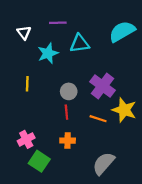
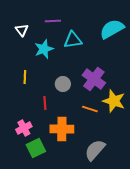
red line: (66, 112) -> (45, 103), moved
orange cross: (68, 141) -> (62, 129), size x1.6
green square: (39, 161) -> (36, 148), turned 30

